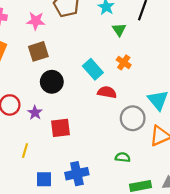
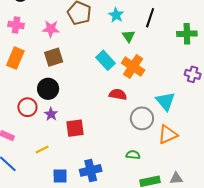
orange cross: (124, 62) -> (133, 67), size x1.6
cyan rectangle: (93, 69) -> (106, 60), moved
black circle: (52, 82) -> (48, 89), moved
yellow line: (25, 151) -> (42, 149), turned 48

